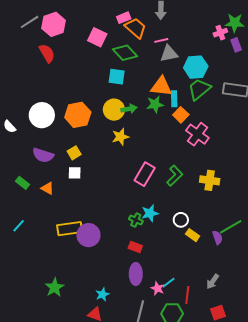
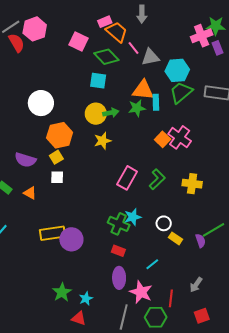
pink cross: (220, 33) -> (202, 36), size x1.5
pink line: (161, 40) -> (133, 48), moved, turned 64
red semicircle: (47, 53) -> (17, 43), moved
white circle: (42, 115) -> (41, 103), moved
orange hexagon: (78, 115) -> (60, 135), moved
orange square: (181, 115) -> (163, 139), moved
green cross: (136, 220) -> (119, 224), size x1.5
cyan line: (169, 283) -> (152, 264), moved
green star: (54, 287) -> (62, 292), moved
pink star: (157, 288) -> (141, 292), size x1.6

